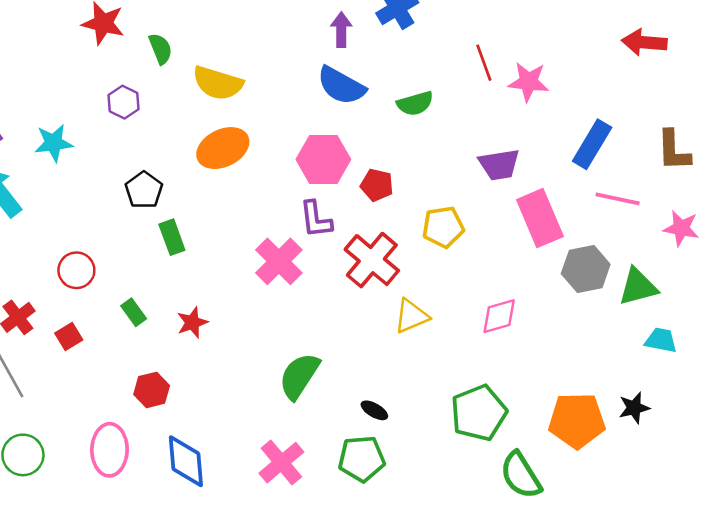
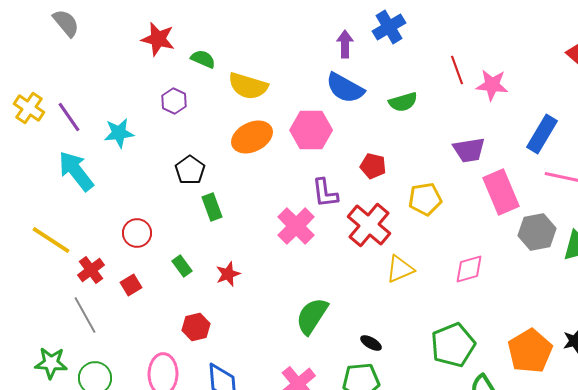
green semicircle: (160, 49) -> (203, 59), turned -45
pink hexagon: (323, 159) -> (311, 130), moved
orange pentagon: (577, 421) -> (530, 351), turned -30

